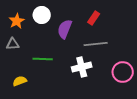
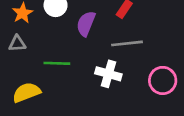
white cross: (82, 67) -> (108, 74), turned 30
yellow semicircle: (20, 81) -> (26, 92), size x1.5

